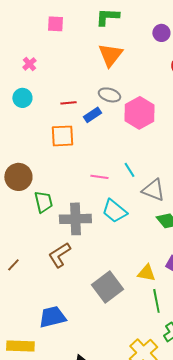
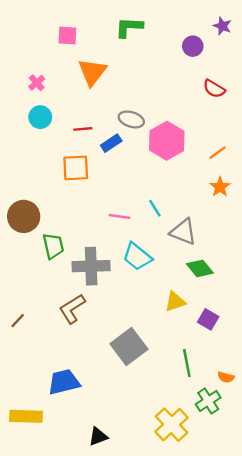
orange triangle: (110, 55) -> (92, 72), moved
cyan circle: (22, 98) -> (40, 117), moved
yellow triangle: (146, 273) -> (175, 302), moved, turned -30

